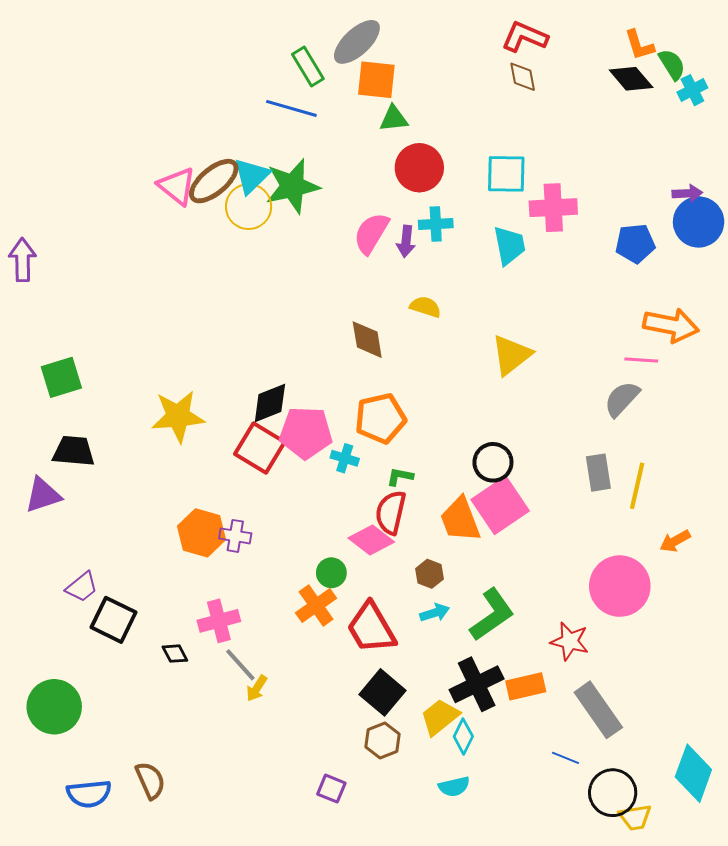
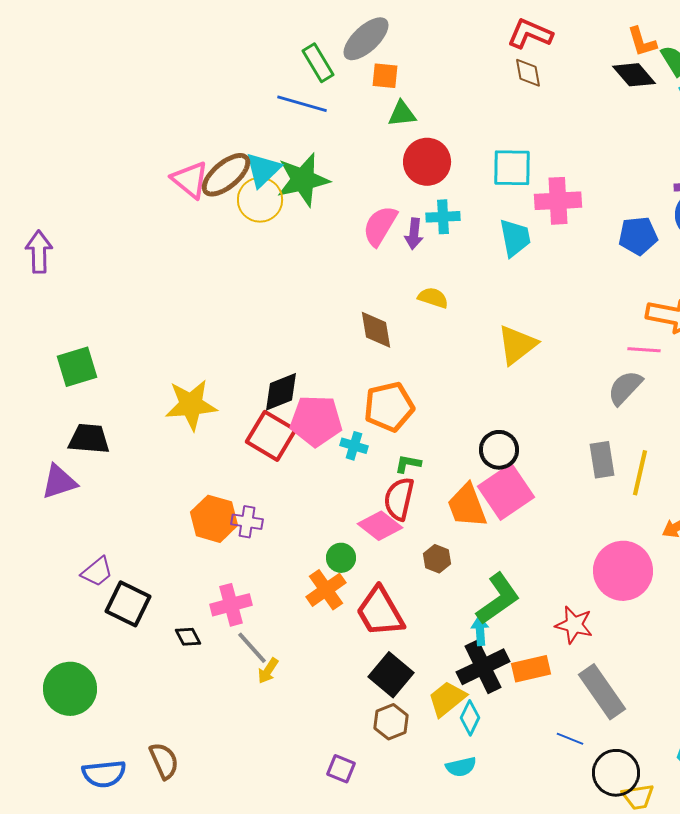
orange square: (376, 80) -> (385, 76), size x0.7
cyan arrow: (435, 613) -> (480, 631), moved, turned -76

